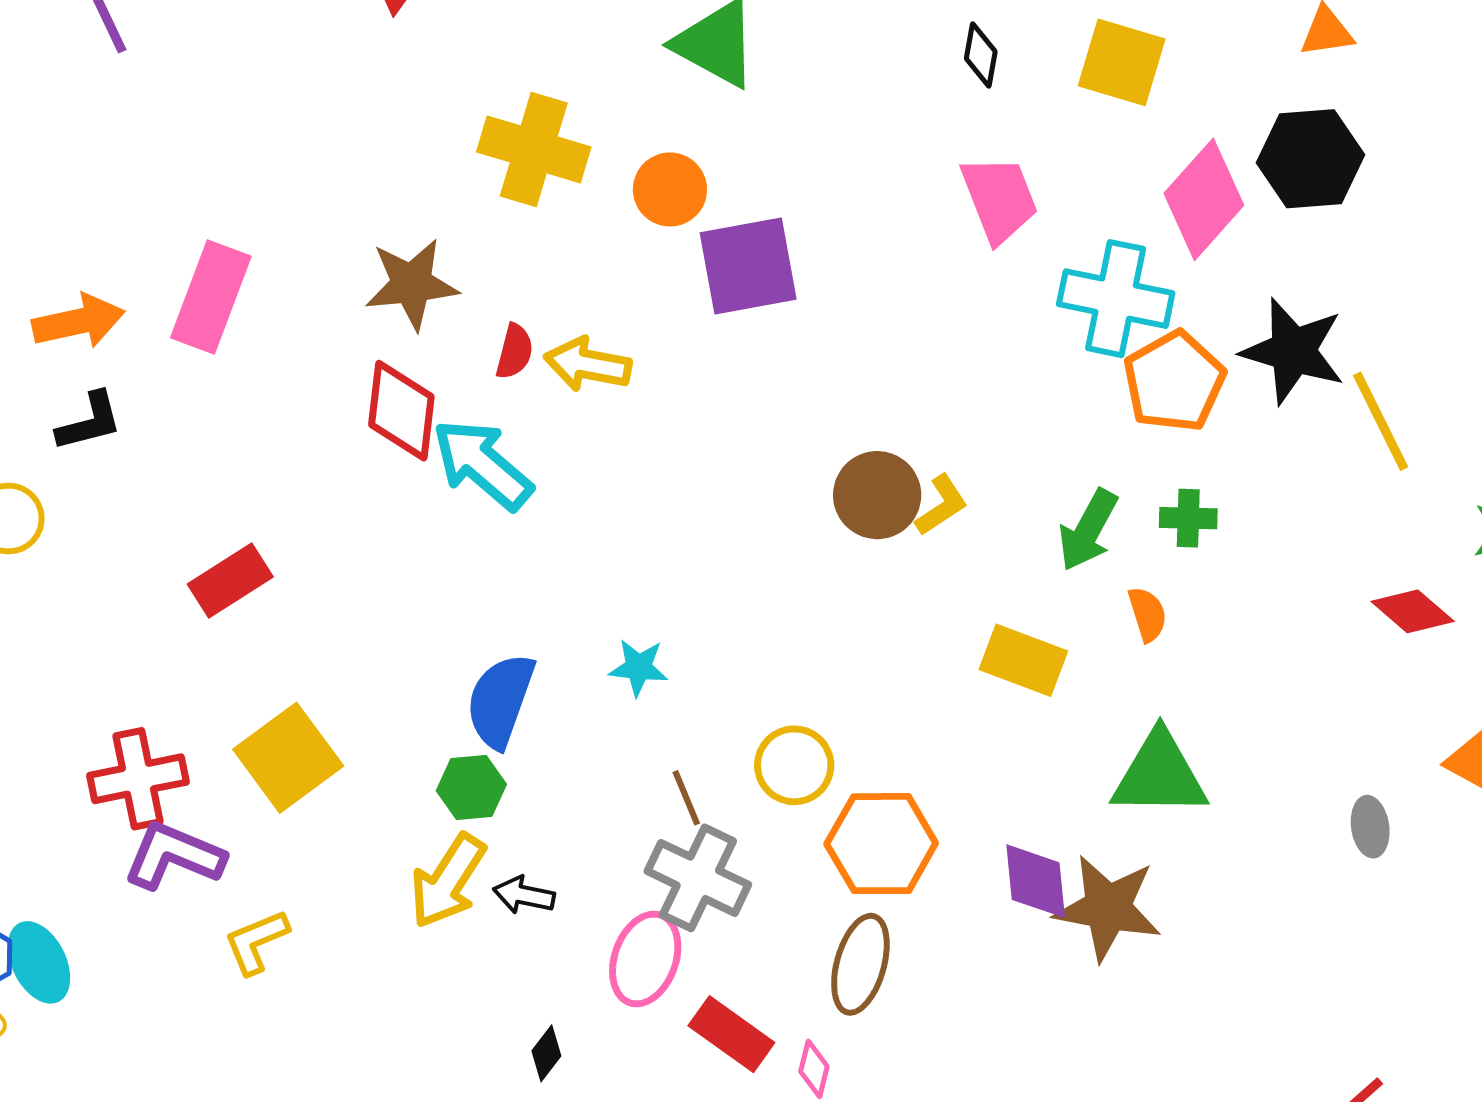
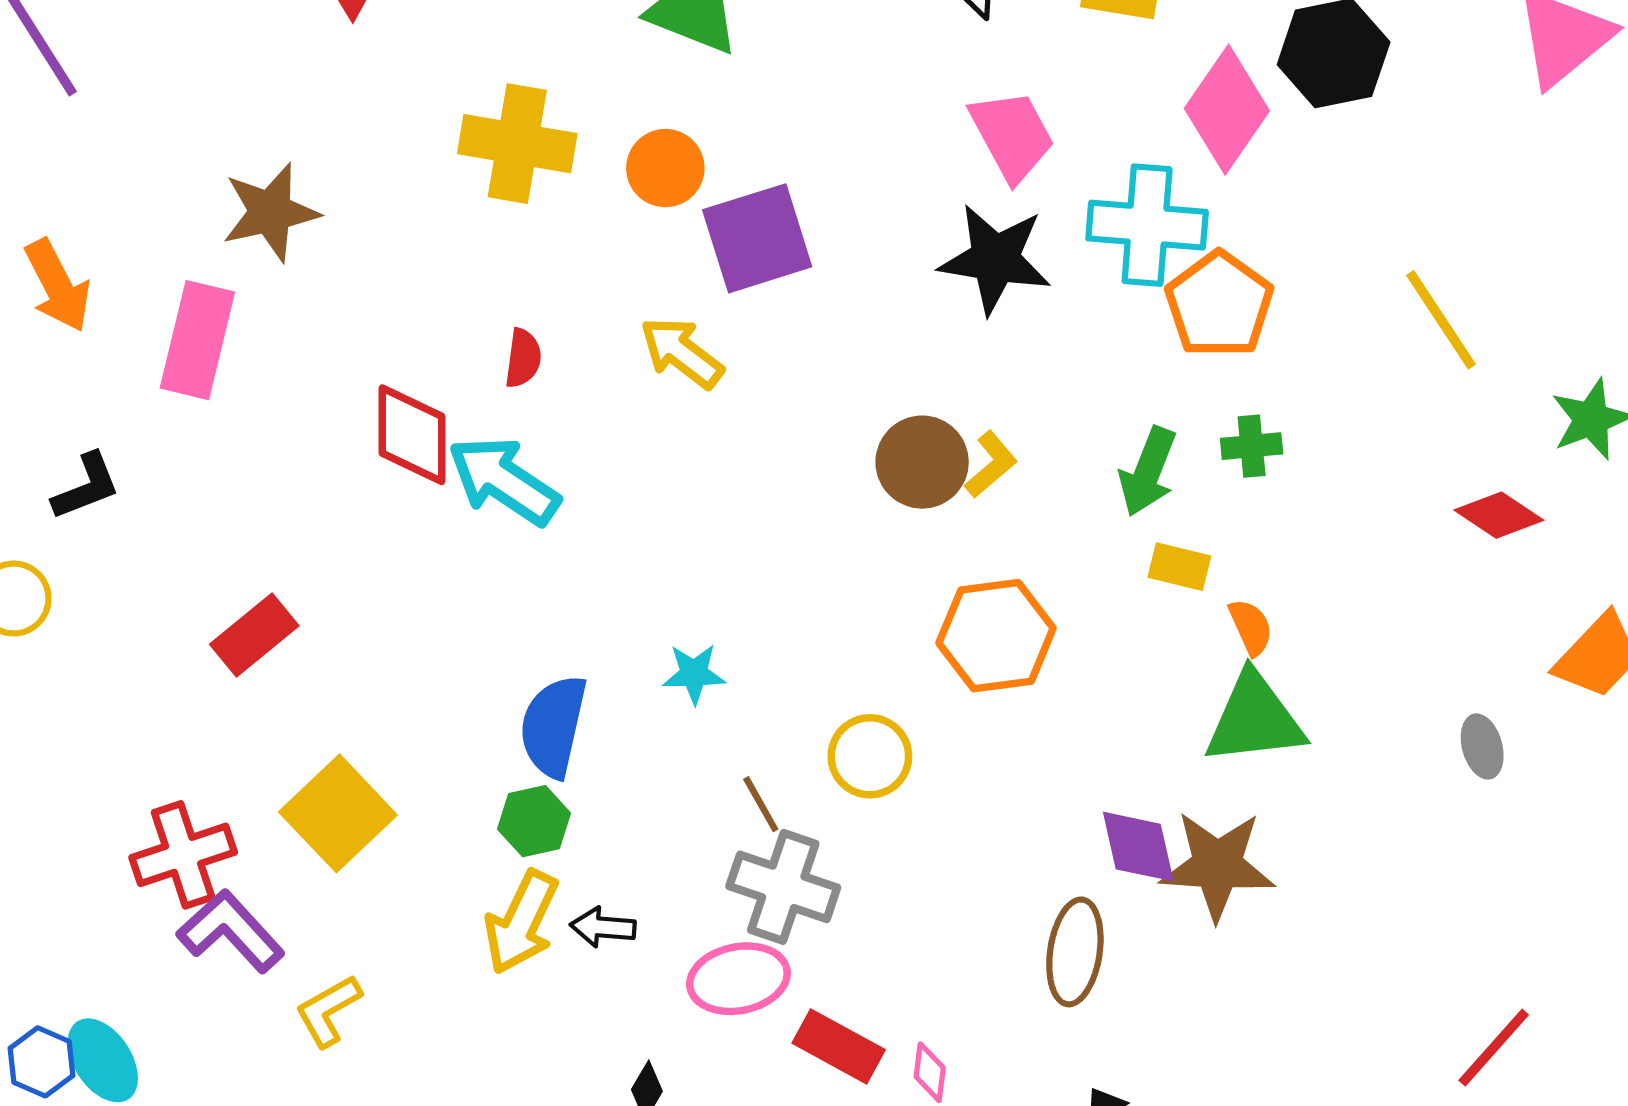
brown star: (412, 284) -> (270, 212), moved
orange arrow: (78, 321) -> (58, 286), moved, turned 82
black star: (1293, 351) -> (995, 259), moved
yellow arrow: (588, 364) -> (682, 353), moved, turned 34
orange semicircle: (1147, 614) -> (1251, 627), moved
yellow rectangle: (1023, 660) -> (1179, 567), moved, size x0.7
orange hexagon: (881, 844) -> (996, 636), moved
purple L-shape: (174, 856) -> (231, 931), turned 32
pink ellipse: (645, 959) -> (738, 979), turned 66
brown ellipse: (860, 964) -> (1075, 952), moved

